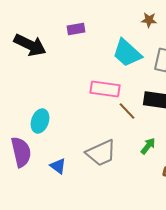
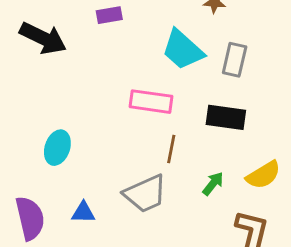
brown line: (127, 111) -> (171, 149), moved, turned 54
purple semicircle: (21, 152) -> (30, 218), moved
blue triangle: (58, 166) -> (83, 212), turned -36

